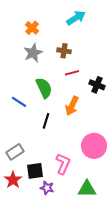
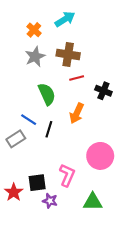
cyan arrow: (76, 18) -> (65, 19), moved
brown cross: (64, 51) -> (68, 54), size x1.5
blue line: (19, 102) -> (29, 120), moved
gray rectangle: (15, 152) -> (16, 139), moved

